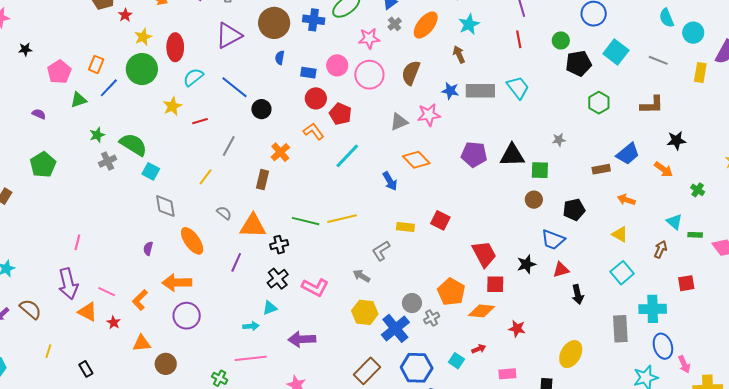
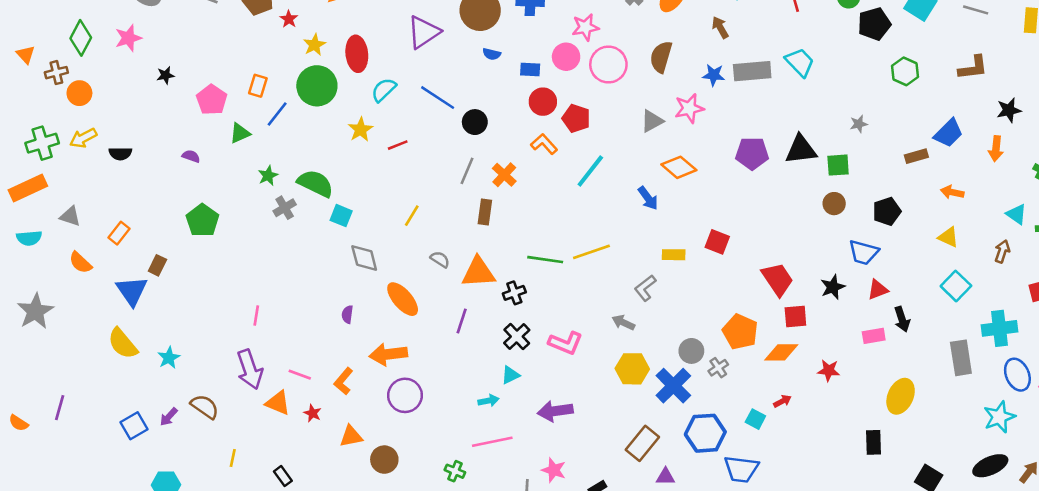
pink star: (369, 38) -> (585, 27), moved
blue semicircle: (280, 58) -> (492, 54), turned -80
gray line: (229, 146) -> (467, 171), moved
orange arrow: (663, 169) -> (996, 149), turned 66
pink rectangle: (507, 374) -> (874, 336), moved

